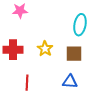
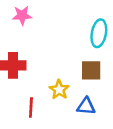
yellow star: (45, 49) -> (59, 90), moved

